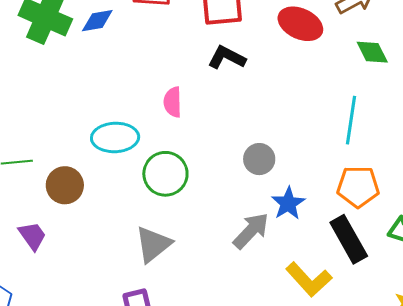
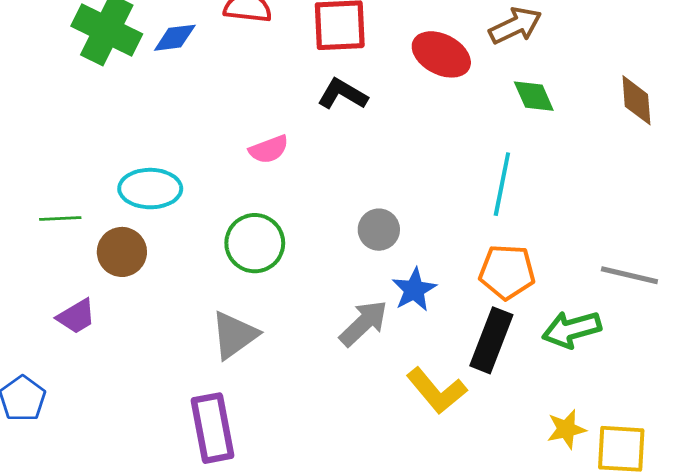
pink semicircle: (173, 102) -> (269, 149), turned -112
cyan ellipse: (115, 137) -> (150, 189), moved
purple trapezoid: (32, 236) -> (76, 316), turned 92
black rectangle: (349, 239) -> (491, 340), turned 48

